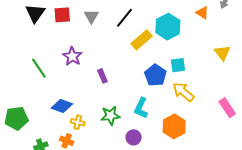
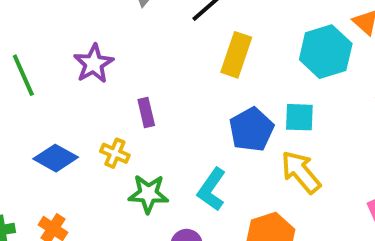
cyan hexagon: (168, 27) -> (326, 52), moved
yellow rectangle: (142, 40) -> (236, 55), turned -40
yellow cross: (78, 122) -> (115, 153), moved

